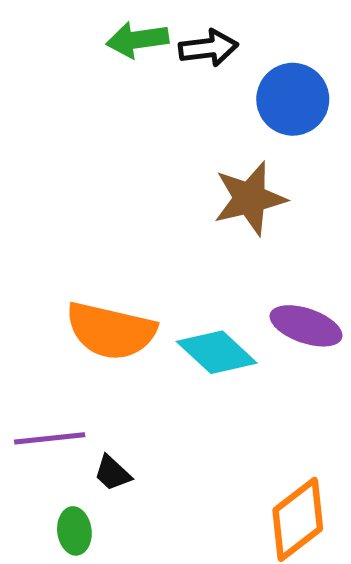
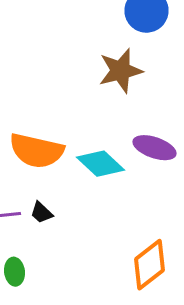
black trapezoid: (112, 473) -> (42, 213), moved

